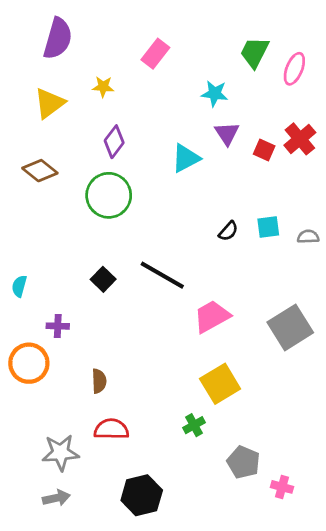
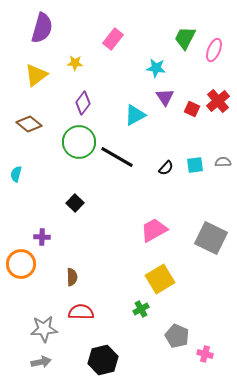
gray semicircle: (308, 237) -> (223, 162), moved
black line: (162, 275) -> (117, 157), moved
cyan semicircle: (19, 286) -> (16, 174), moved
gray square: (290, 327) -> (211, 238), turned -32

